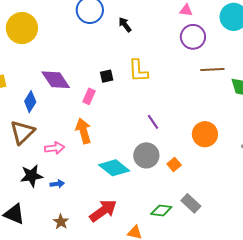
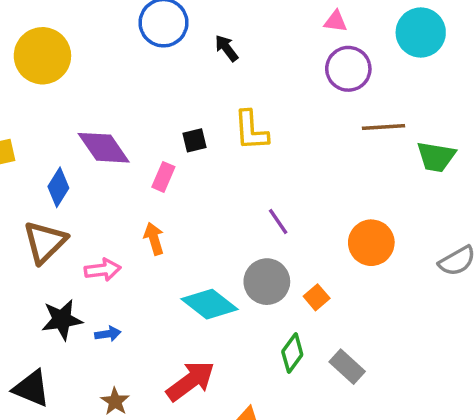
orange arrow: (83, 131) -> (154, 239), size x0.7
green diamond: (161, 211) -> (292, 353), moved, turned -60

